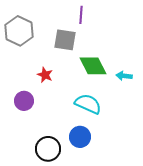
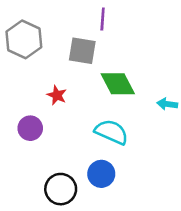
cyan arrow: (124, 76) -> (167, 104), moved

